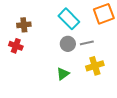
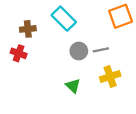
cyan rectangle: (69, 19) -> (64, 19), moved
green triangle: (63, 74) -> (73, 86), turned -40

